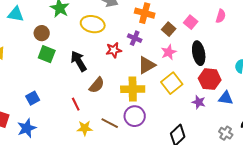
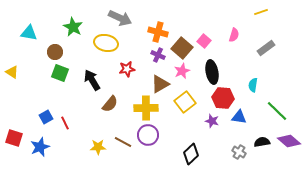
brown square: (169, 29) -> (182, 48), size x1.5
purple cross: (135, 38) -> (158, 55), moved
red line: (76, 104) -> (65, 123), moved

